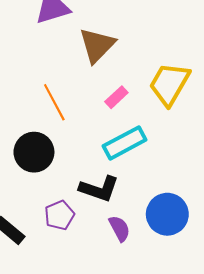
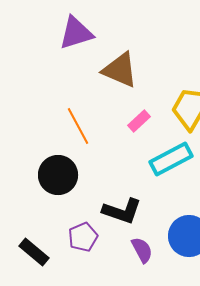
brown triangle: (97, 45) -> (120, 70), turned -51
cyan rectangle: (125, 143) -> (171, 159), moved

